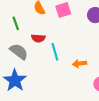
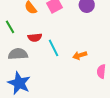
gray semicircle: (19, 52) -> (18, 54), turned -30

